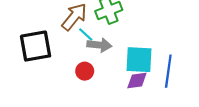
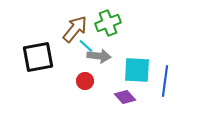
purple diamond: (137, 81) -> (125, 97), moved, turned 55

